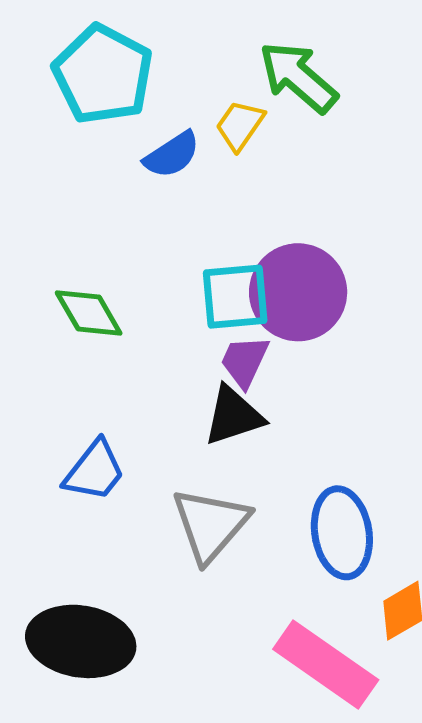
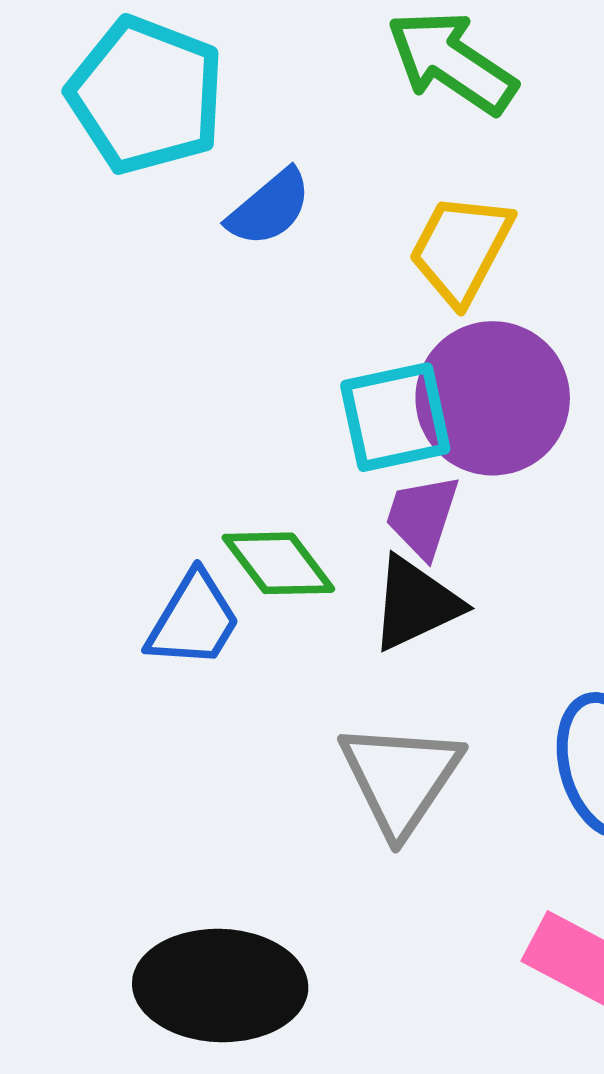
yellow trapezoid: (240, 125) -> (461, 249), moved, size x1.4
green diamond: (89, 313) -> (278, 563), moved
blue trapezoid: (94, 471) -> (193, 620), moved

